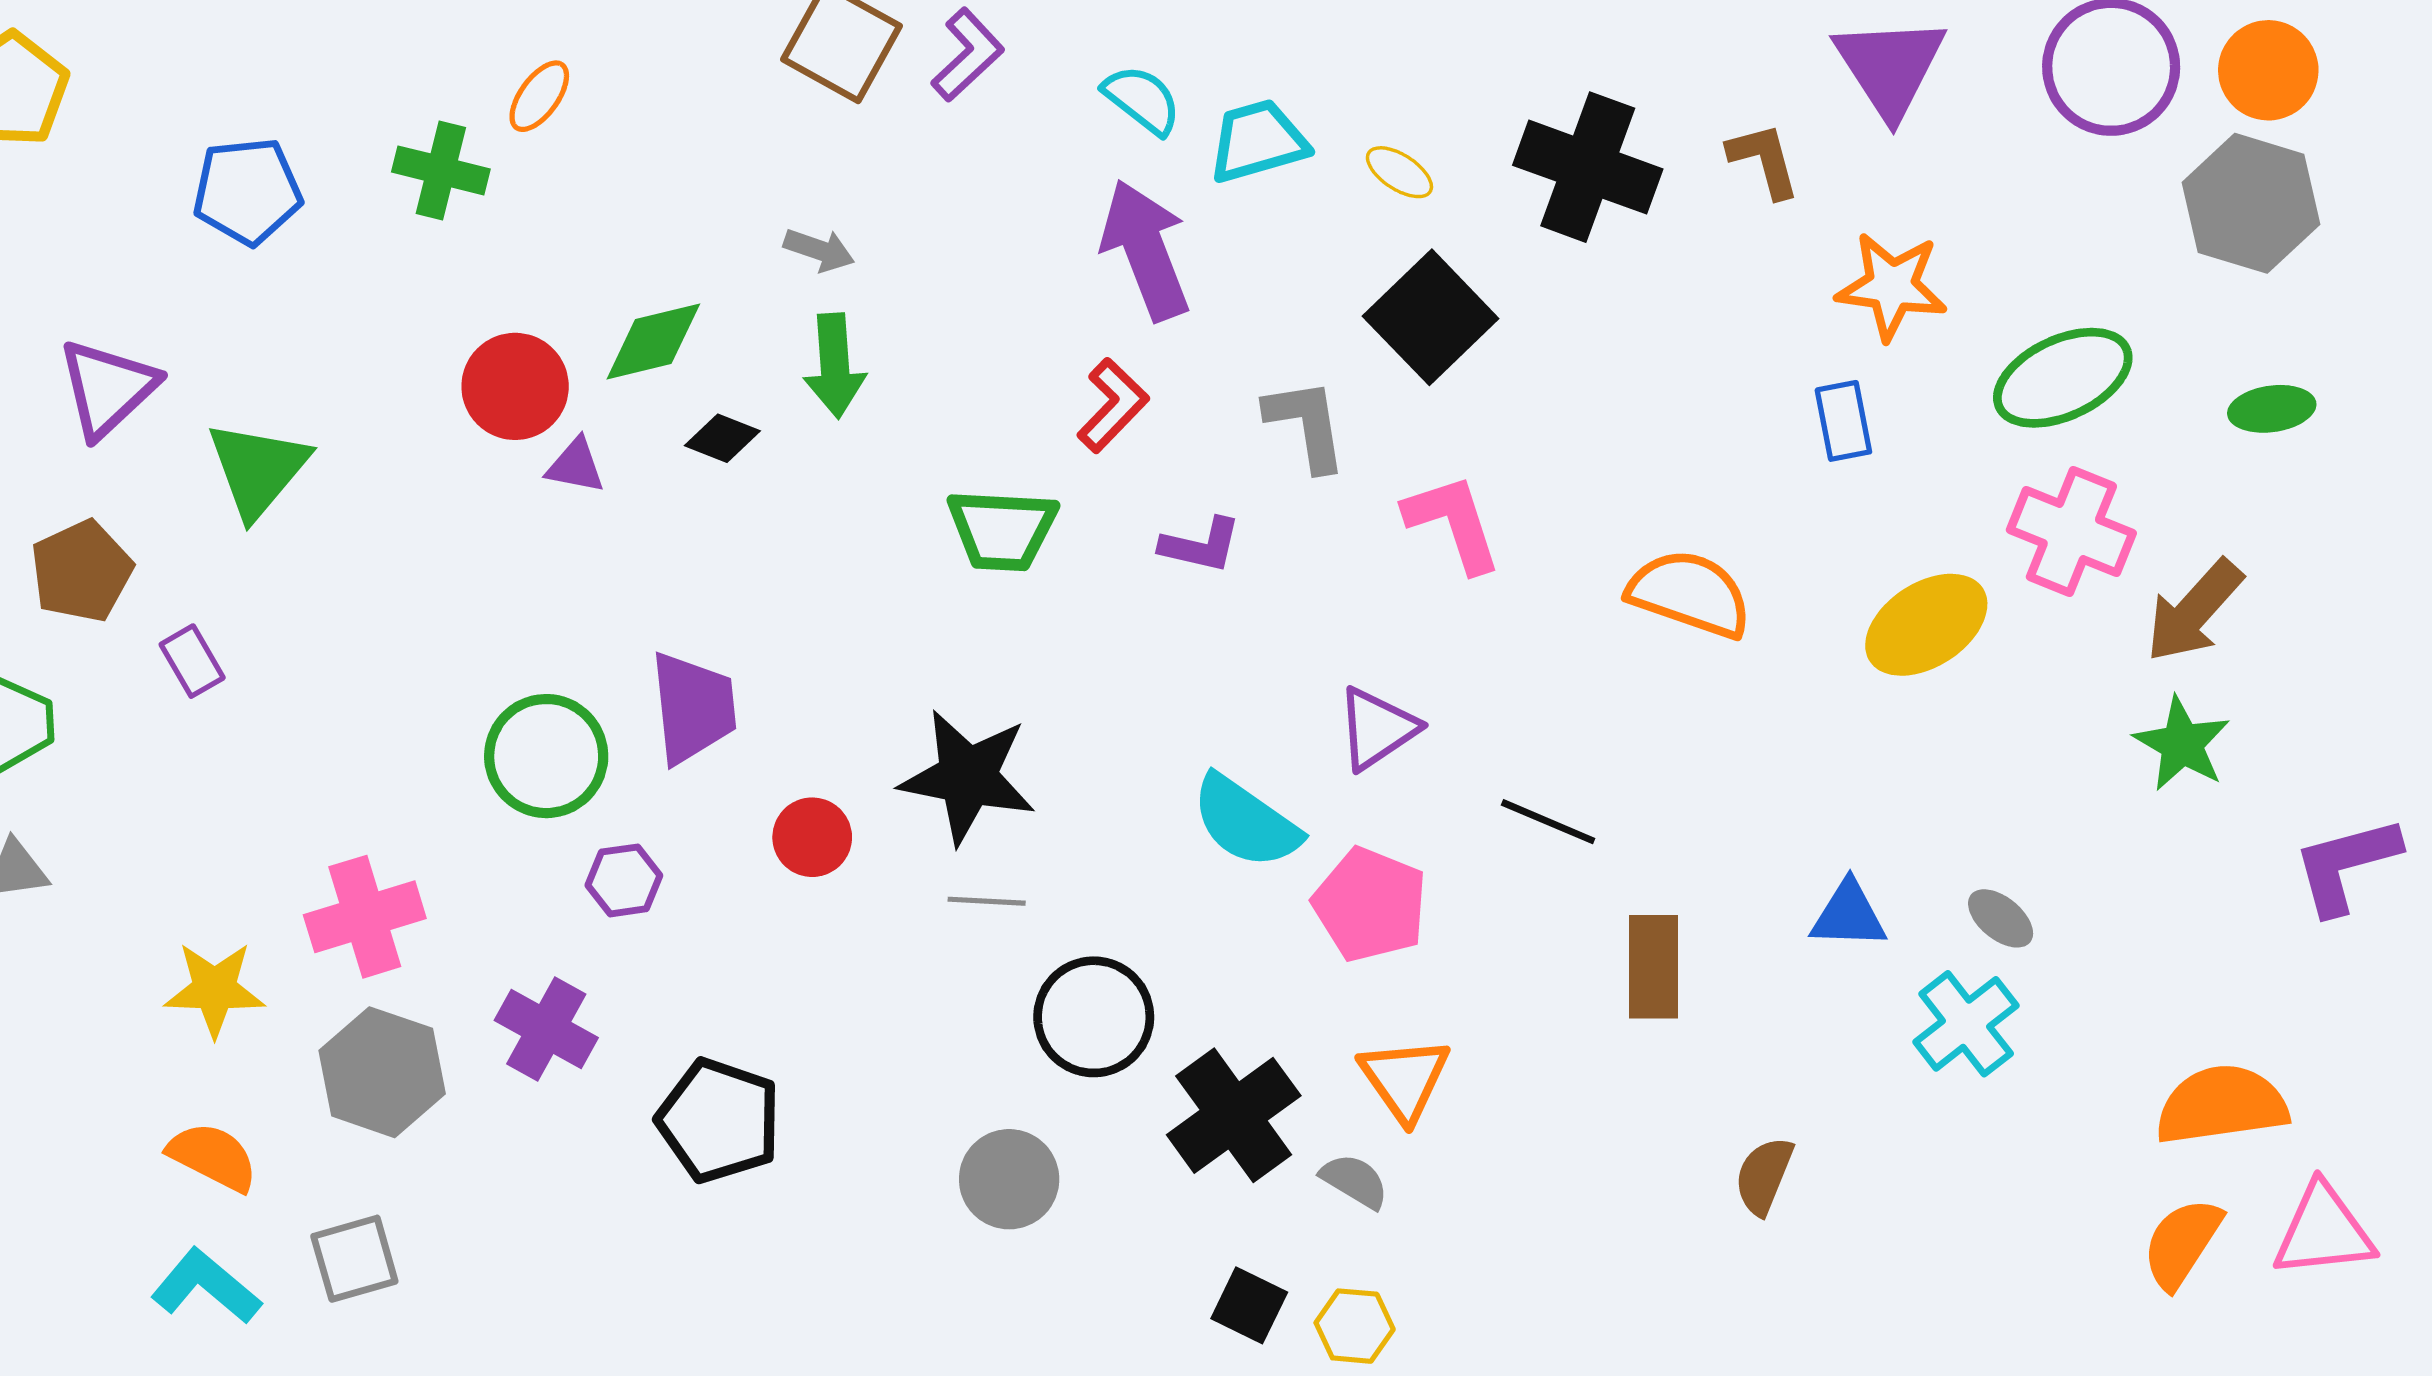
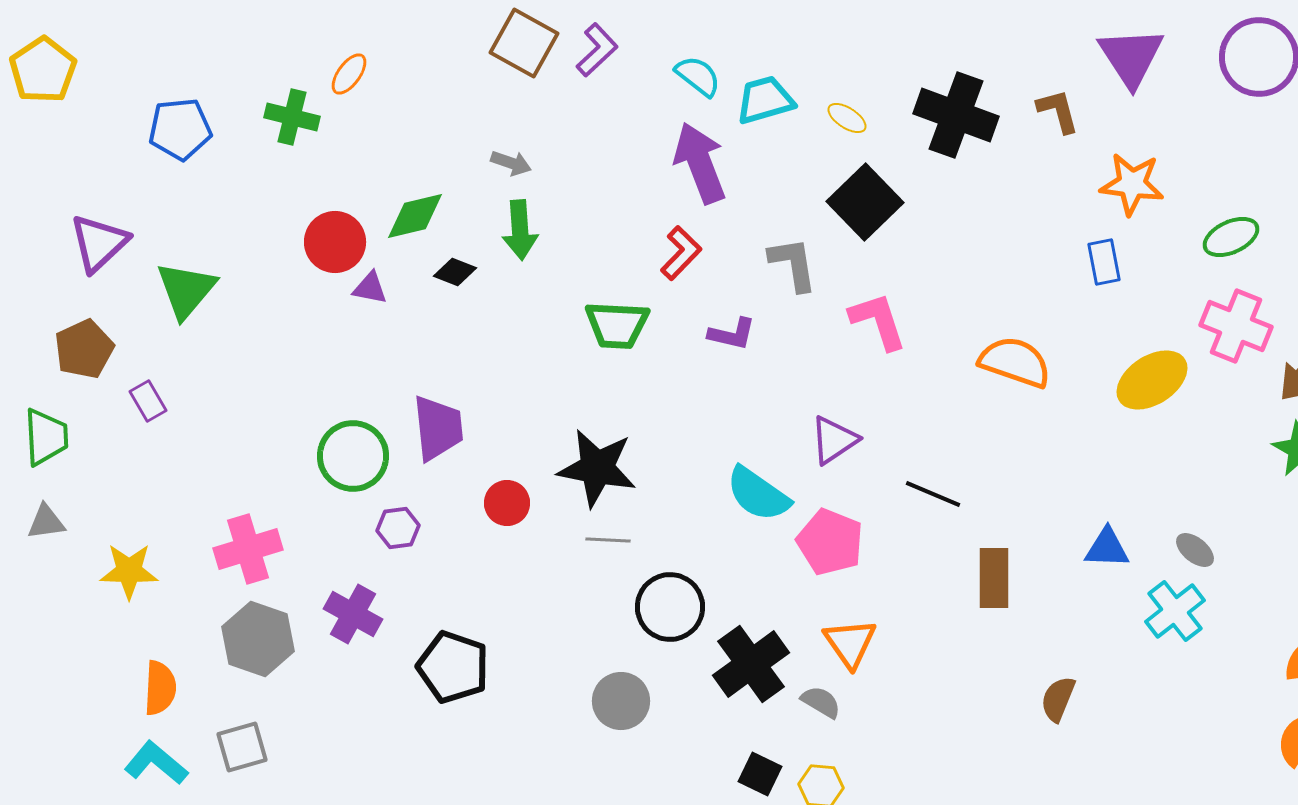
green ellipse: (2063, 378) -> (1231, 237), size x0.7
yellow star: (215, 989) -> (129, 571), moved
orange semicircle: (213, 1157) -> (160, 688), turned 66

